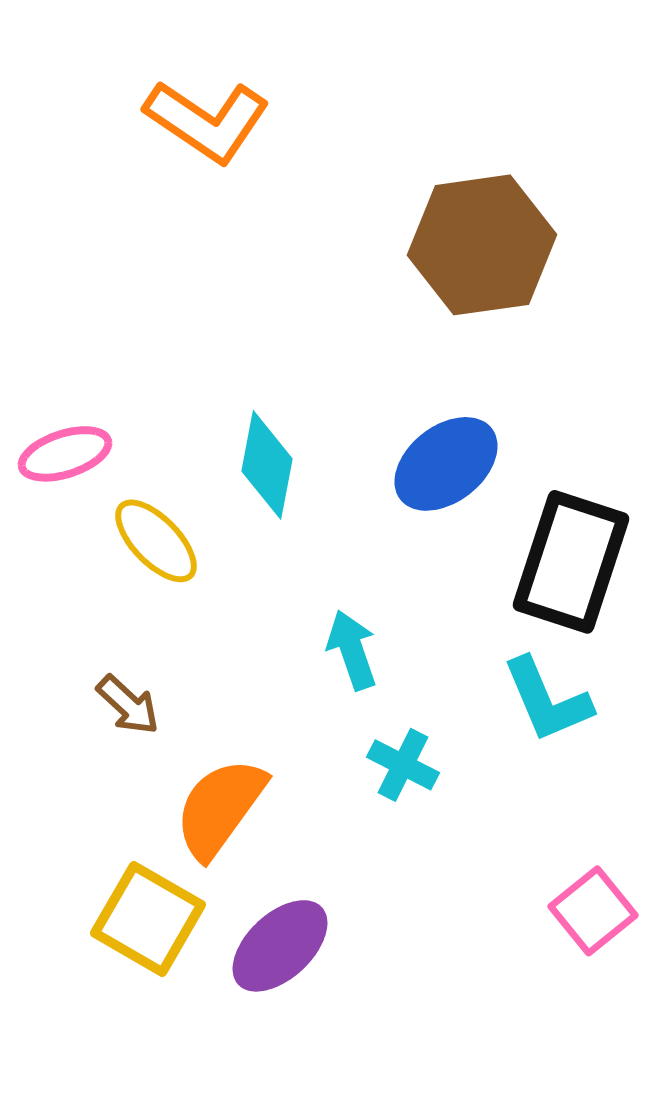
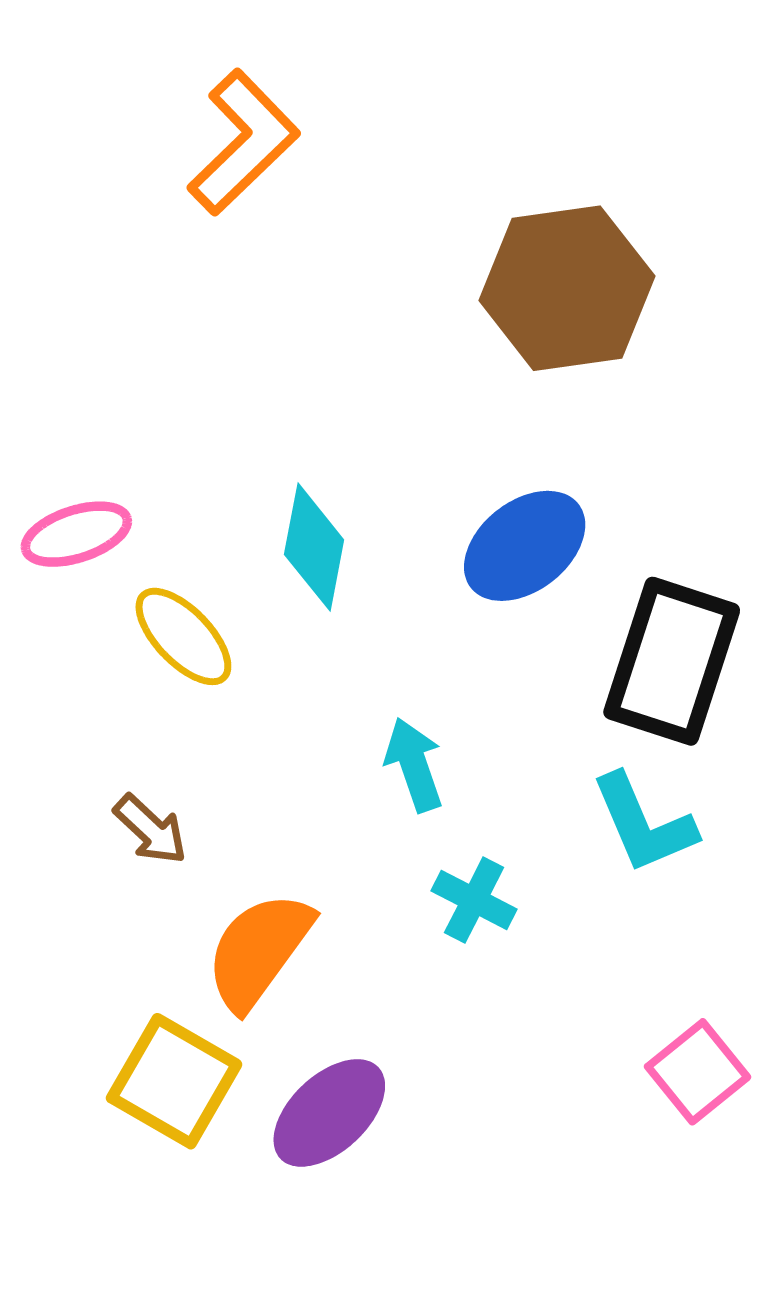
orange L-shape: (207, 121) -> (243, 142), turned -78

